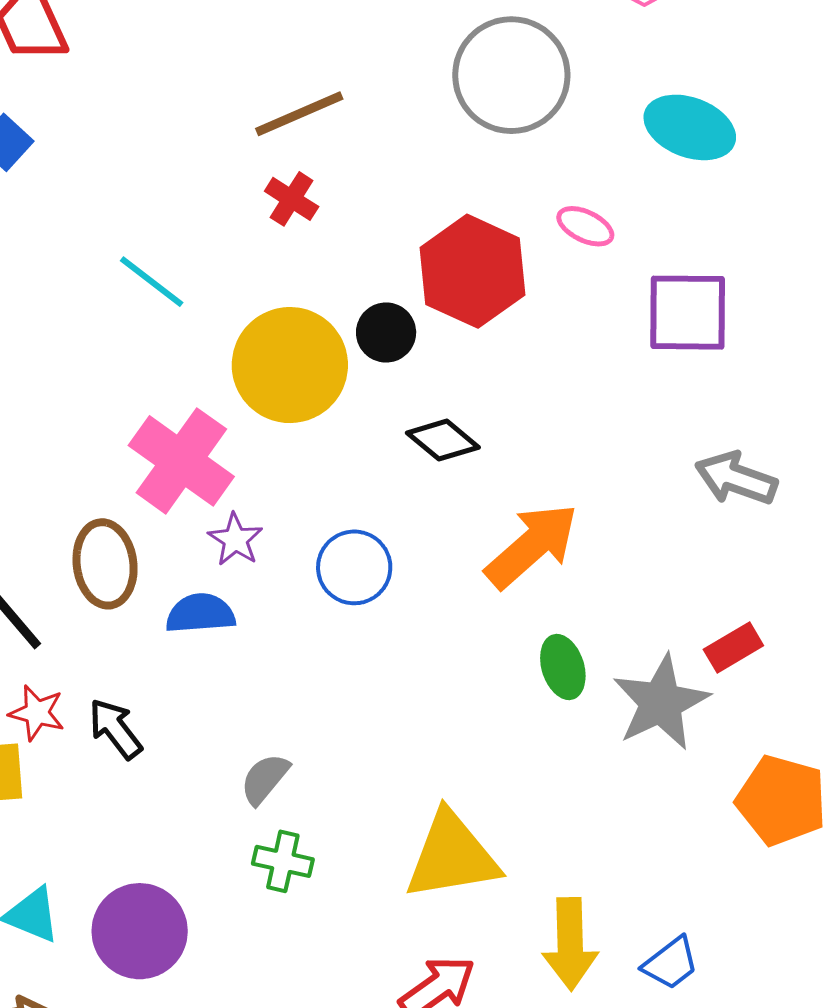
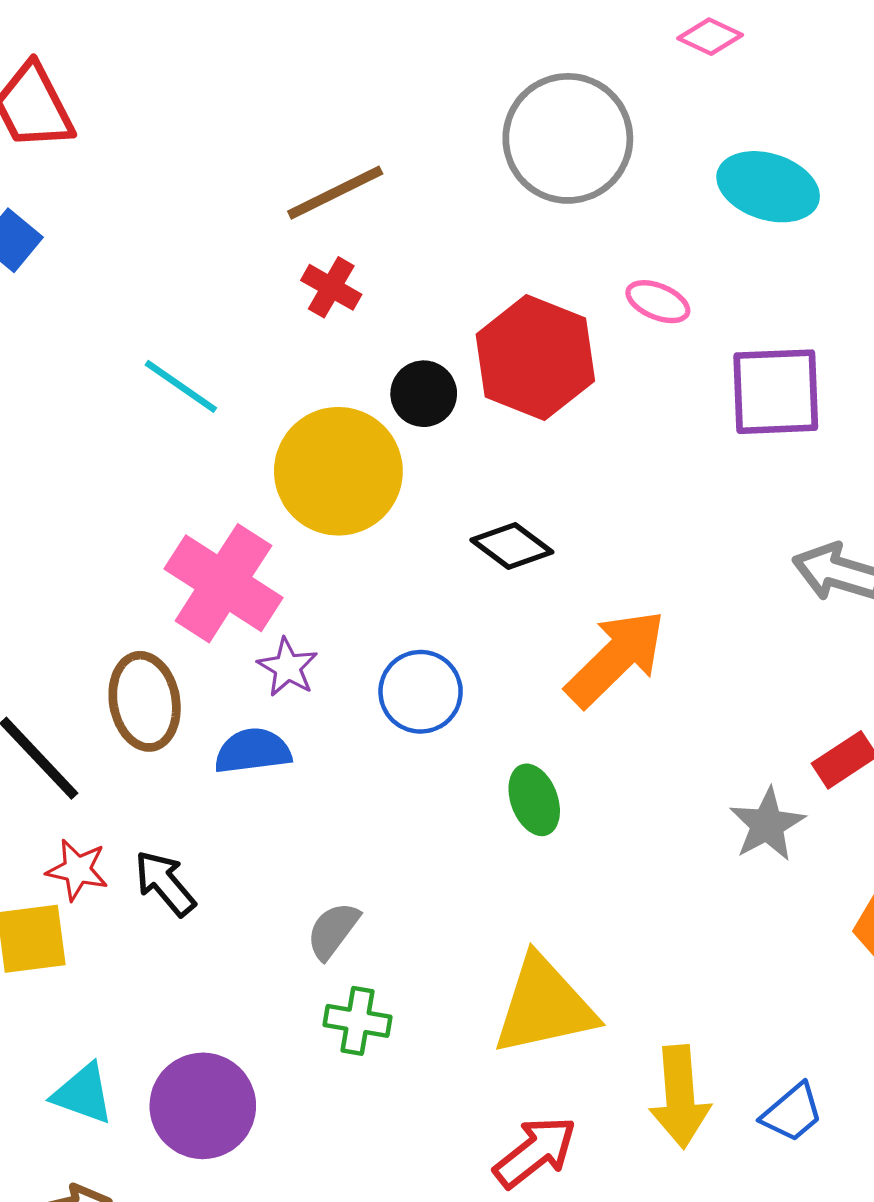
black circle: (386, 332) -> (424, 394), moved
green ellipse: (563, 667) -> (534, 800), moved
gray star: (661, 702) -> (767, 825), size x0.7

